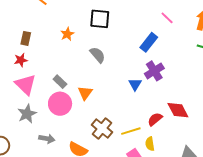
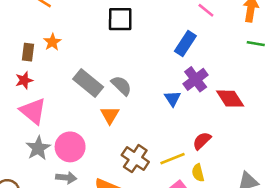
orange star: (67, 34) -> (52, 42), moved
gray semicircle: (98, 55) -> (121, 86), moved
gray rectangle: (60, 82) -> (88, 83), moved, size x1.6
pink circle: (60, 104) -> (70, 147), moved
red diamond: (178, 110) -> (230, 99), moved

